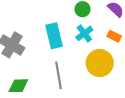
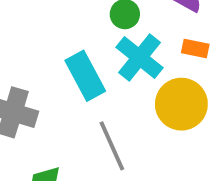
cyan cross: (84, 33) -> (140, 58), size x1.4

